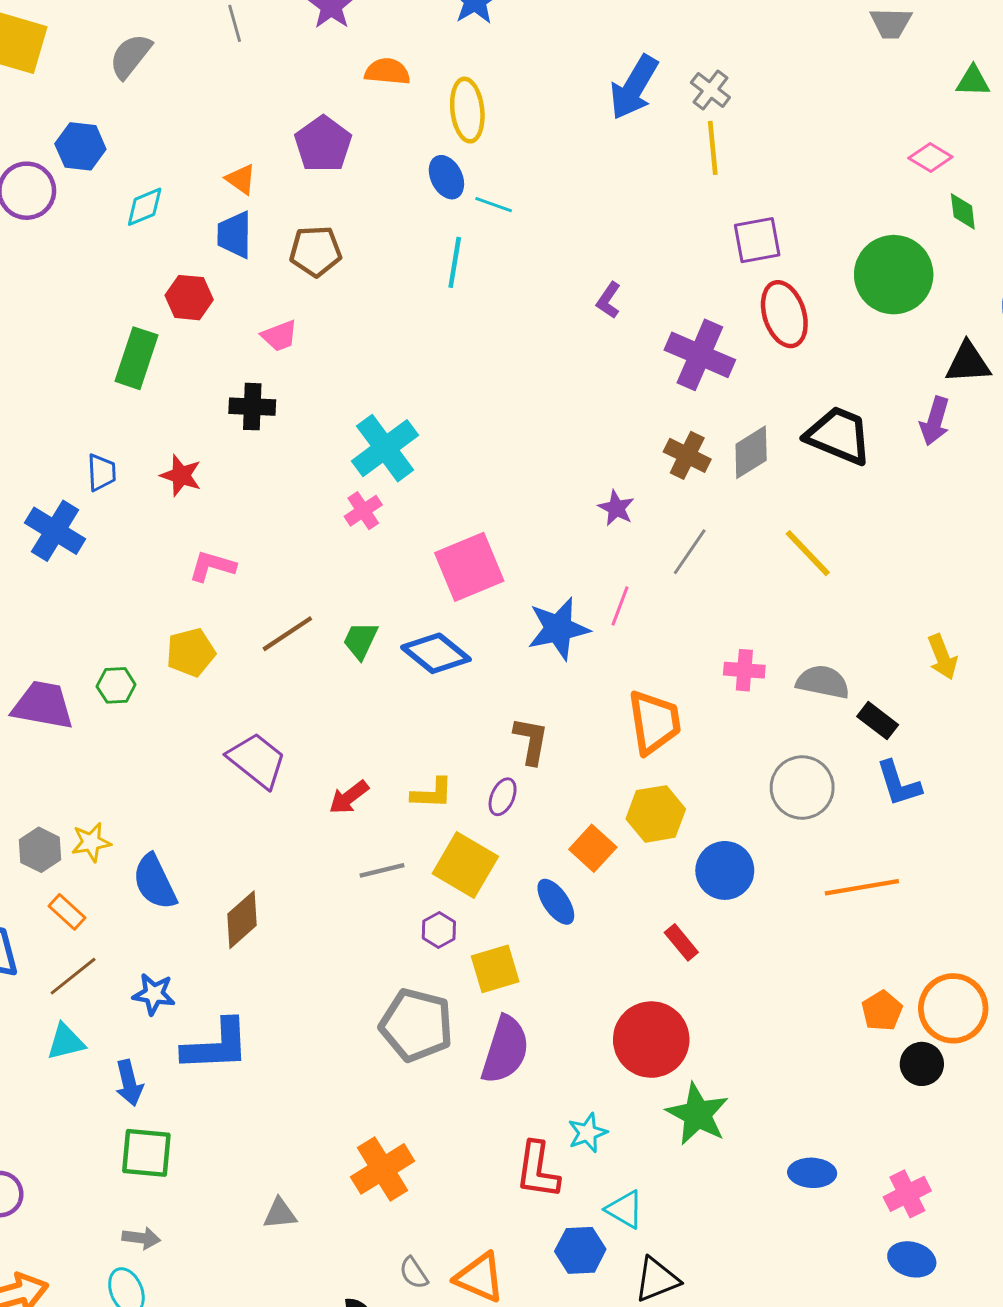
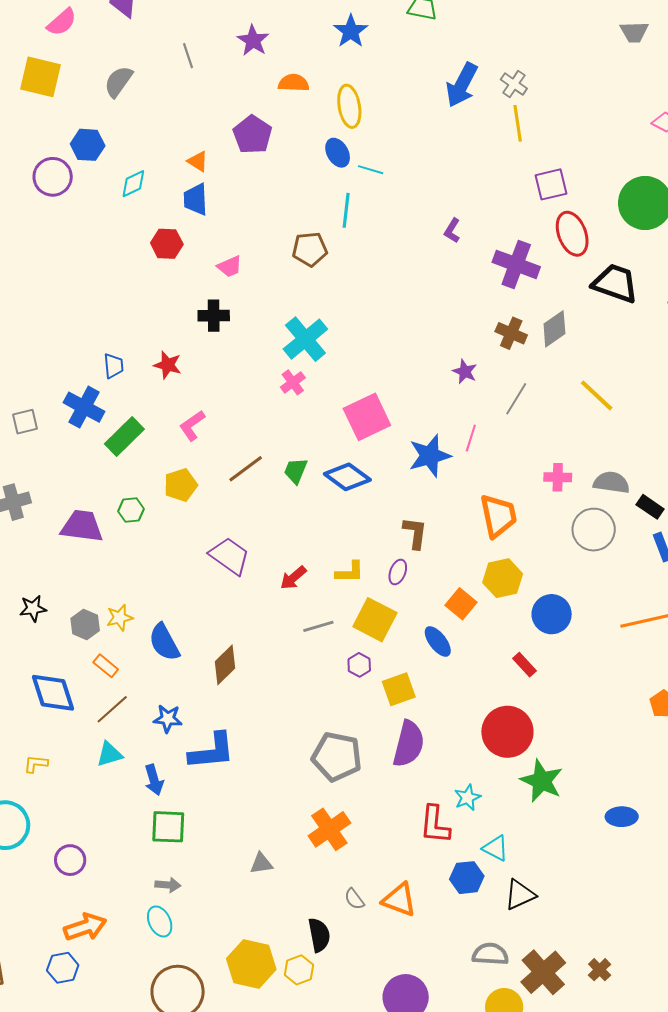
brown pentagon: (316, 251) -> (310, 249), moved
green rectangle: (137, 358) -> (124, 437), moved, turned 30
black trapezoid: (839, 435) -> (615, 283), moved
pink L-shape: (212, 566) -> (192, 426), turned -48
gray circle: (802, 787) -> (594, 530), moved
gray pentagon: (416, 1025) -> (337, 757), moved

